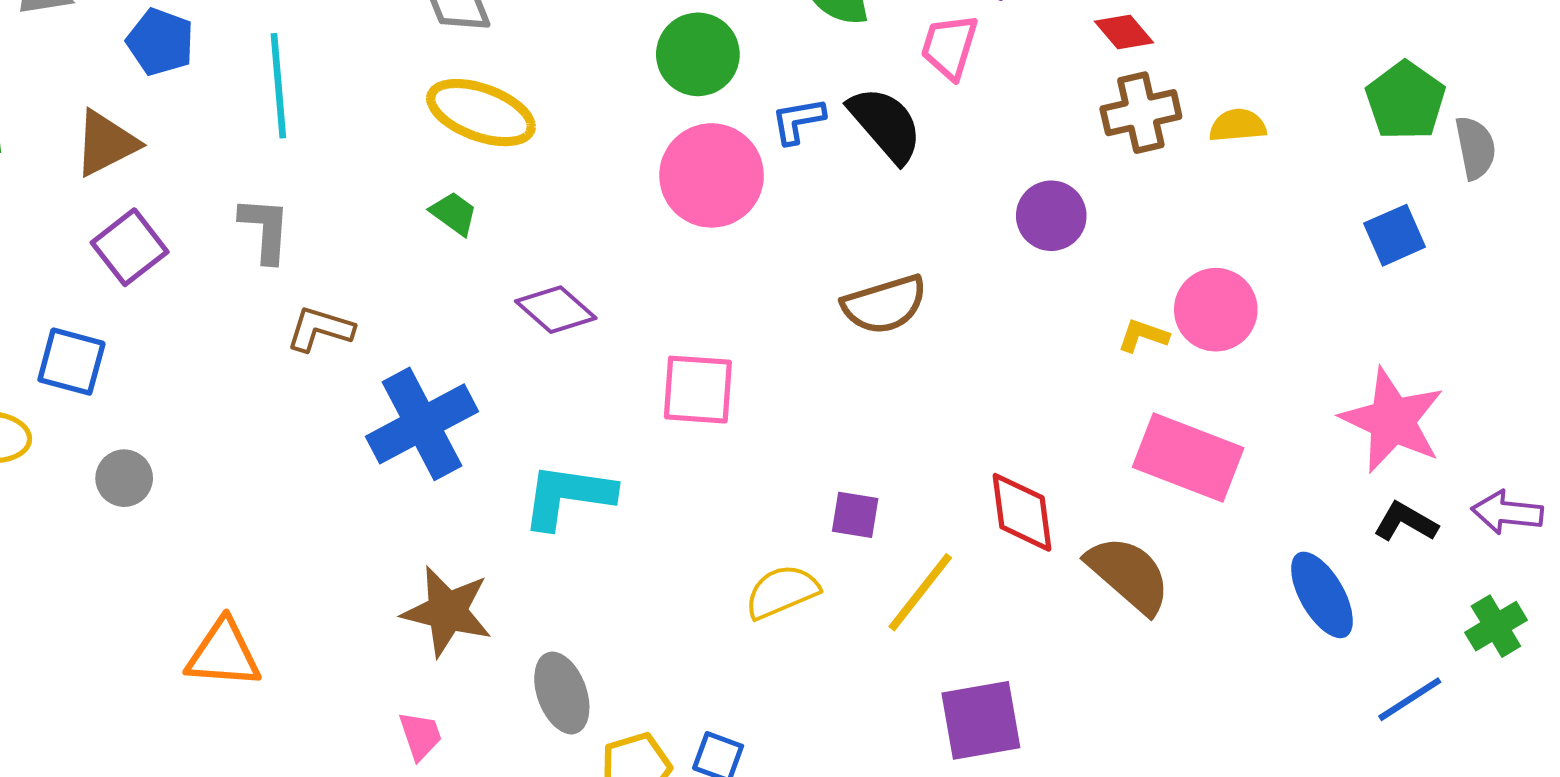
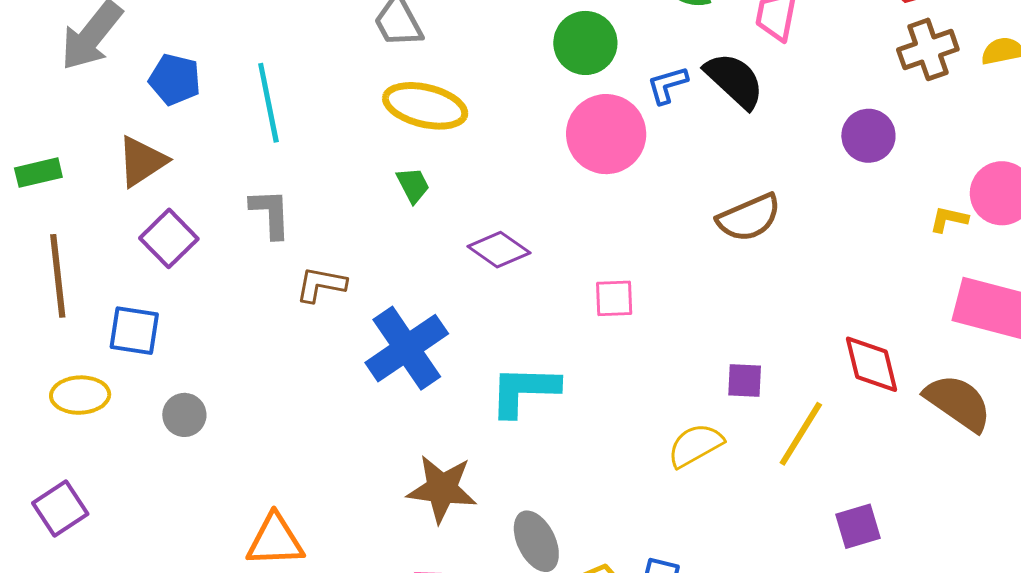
green trapezoid: (454, 213) -> (413, 185), turned 33
pink square: (698, 390) -> (614, 298), size x0.7
purple square: (981, 720) -> (858, 526), size x0.7

